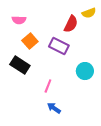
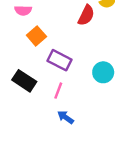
purple rectangle: (59, 46) -> (59, 60), moved
black rectangle: (20, 65) -> (24, 81), moved

